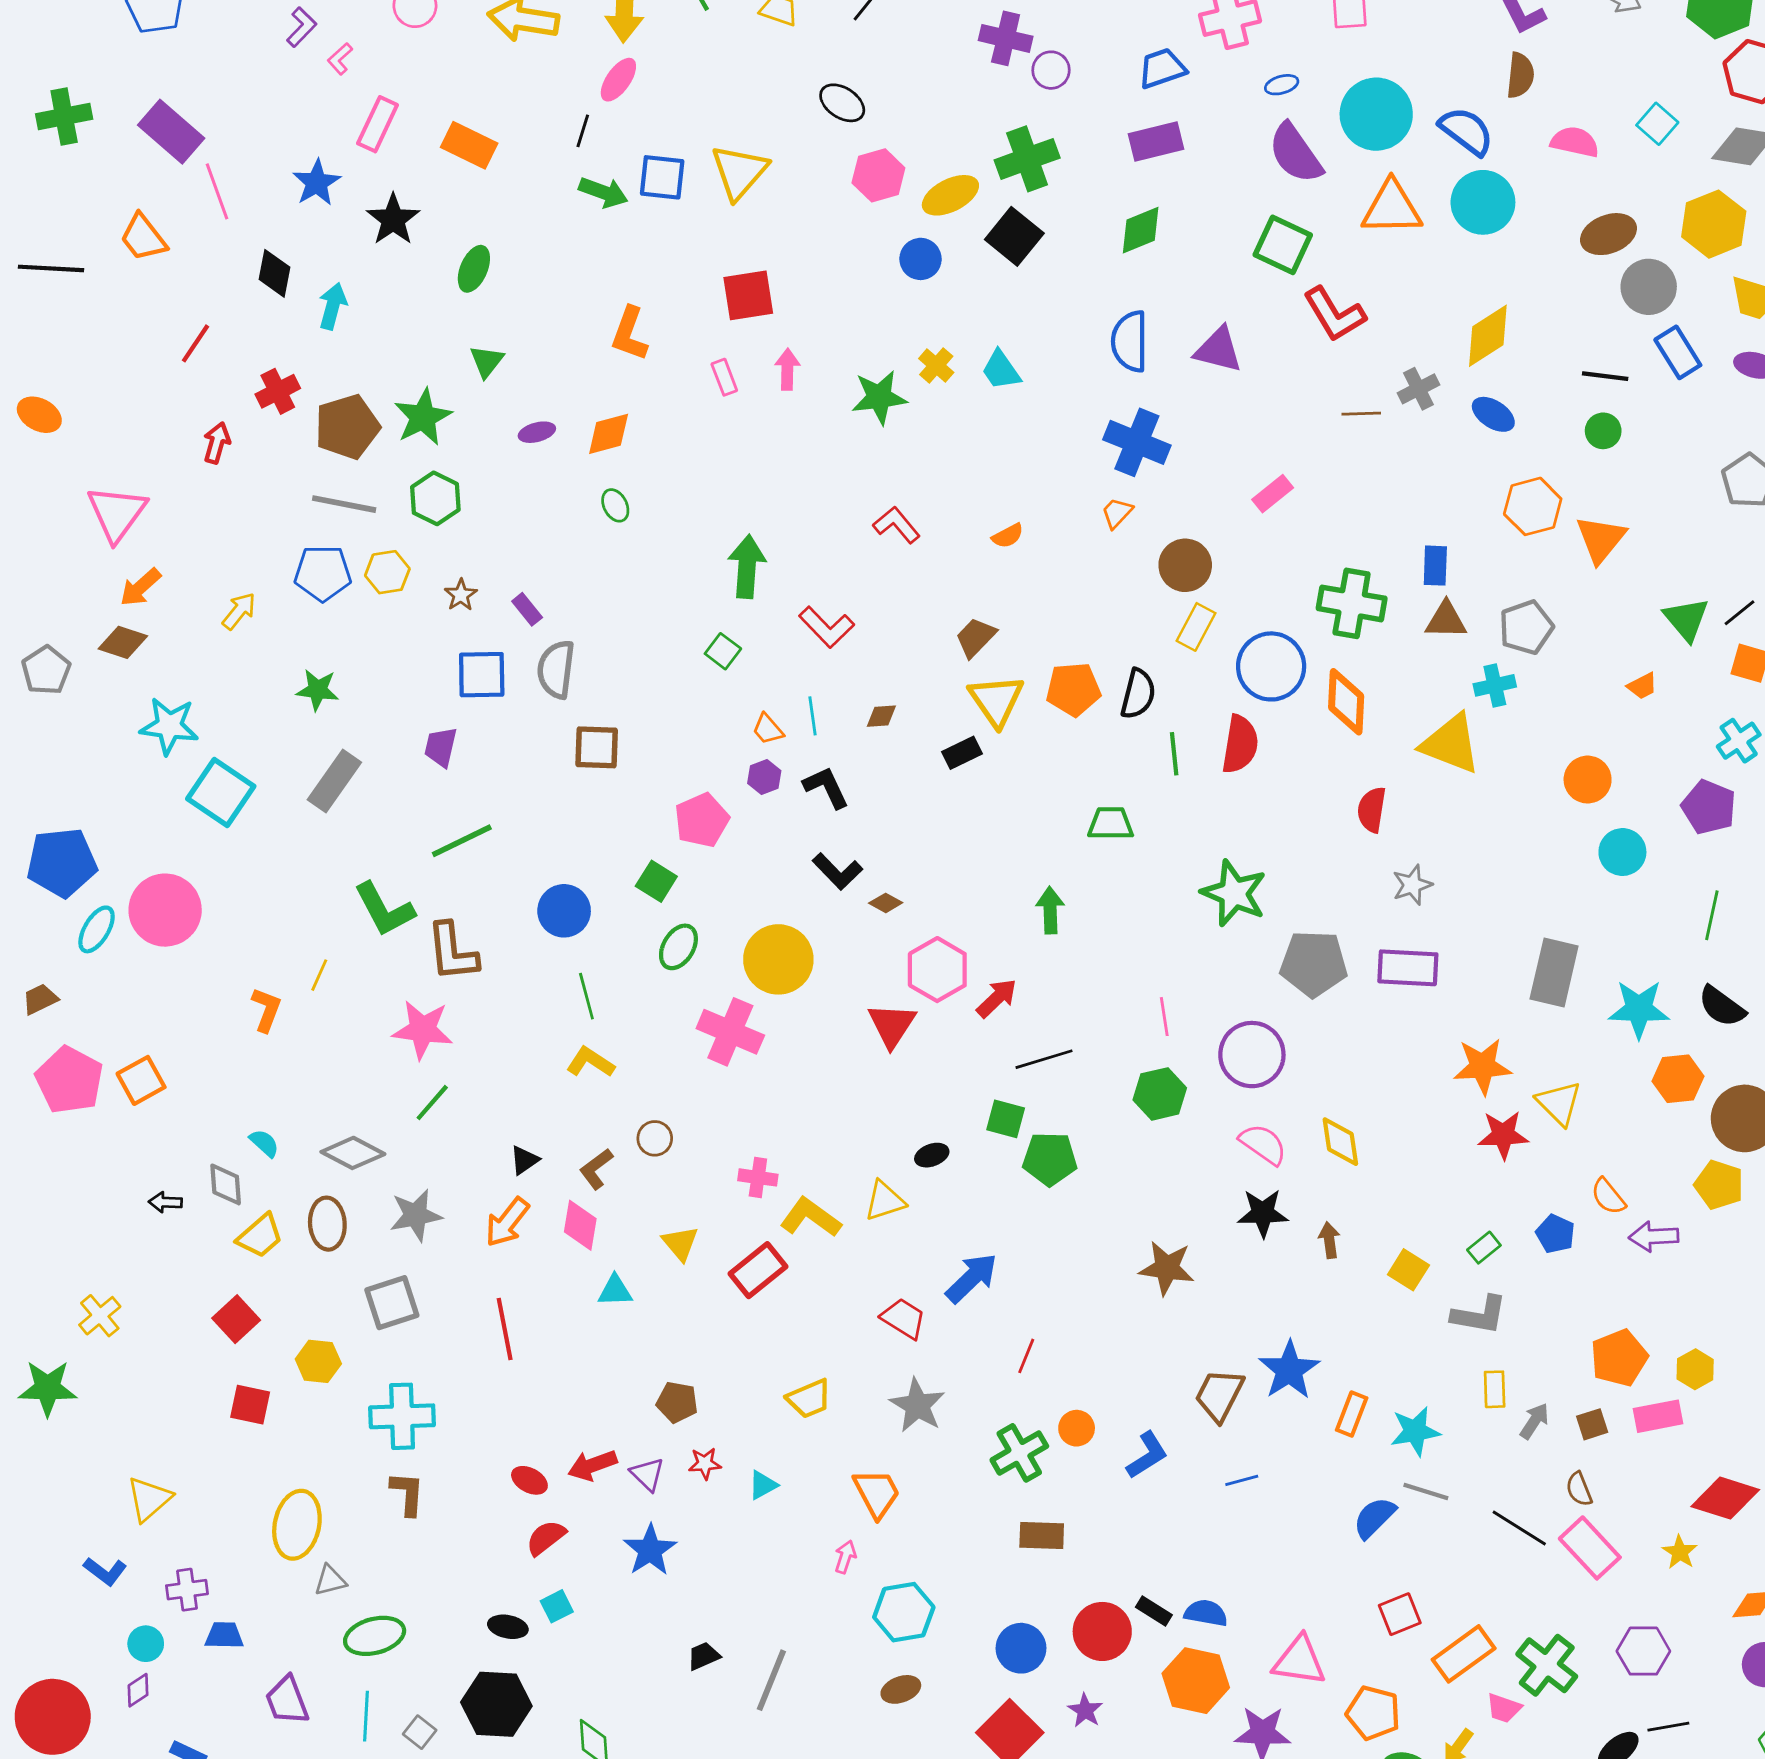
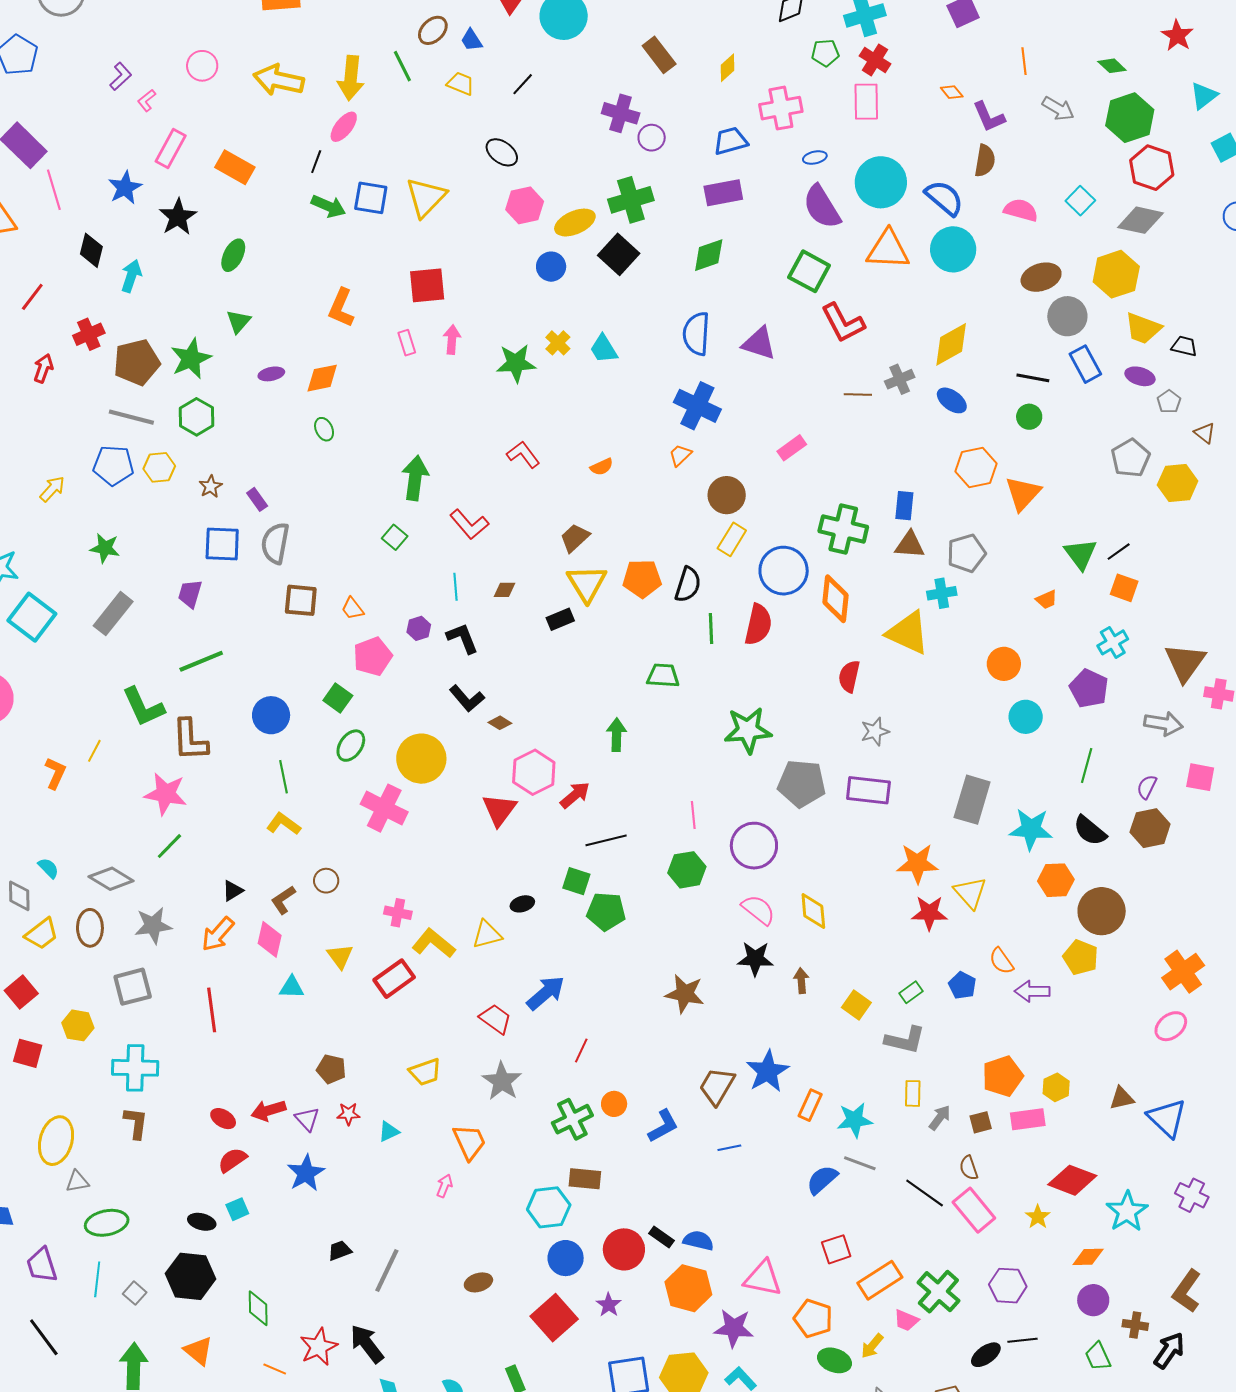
orange trapezoid: (768, 729) -> (353, 609), moved
green star: (1234, 893) -> (748, 730), turned -30
cyan hexagon: (904, 1612) -> (549, 1207), moved

